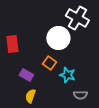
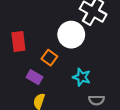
orange square: (49, 63) -> (49, 58), moved

